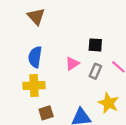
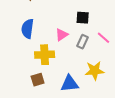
yellow cross: (34, 85) -> (45, 55), moved
yellow star: (109, 103) -> (95, 71), turned -30

